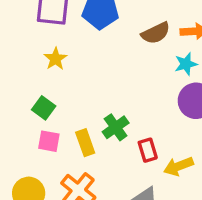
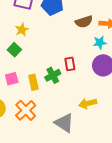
green square: (44, 108) -> (14, 50), moved
pink square: (49, 141) -> (12, 79), turned -32
red rectangle: (148, 150) -> (70, 64), moved

